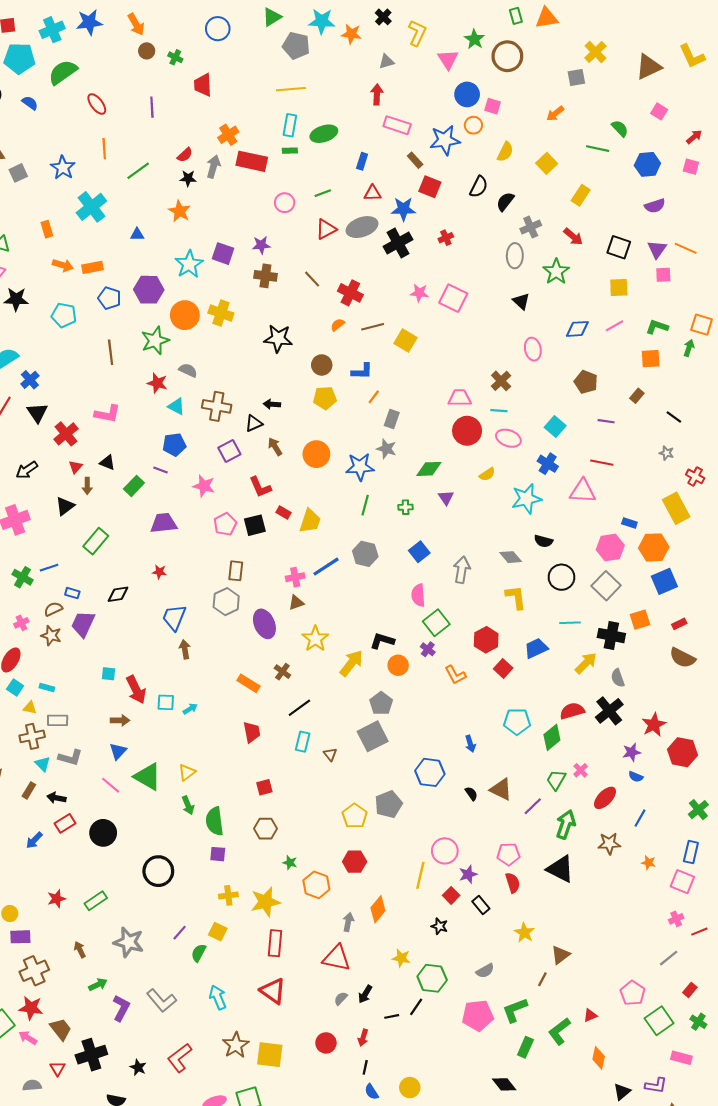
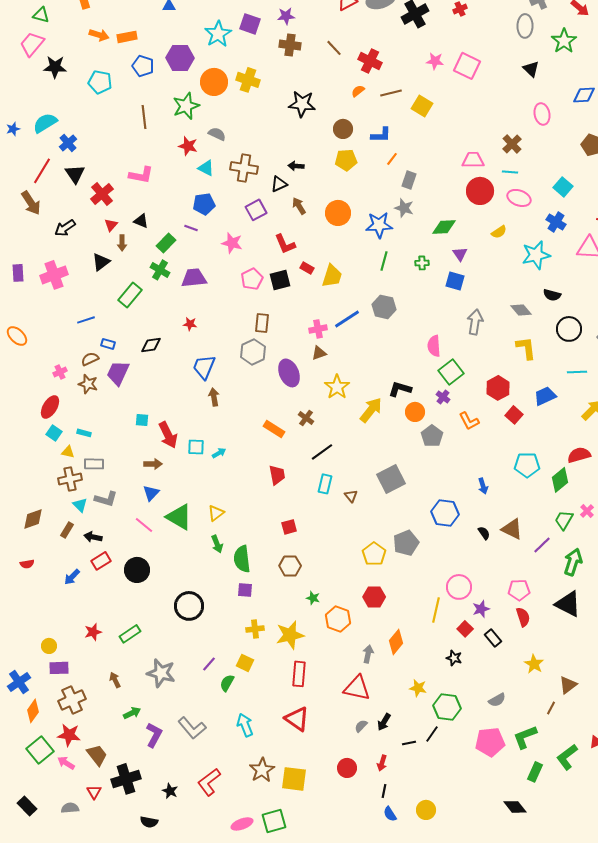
blue square: (419, 552) -> (455, 281), moved, turned -36
green cross: (23, 577) -> (160, 270), moved
gray pentagon: (381, 703) -> (432, 436), moved

